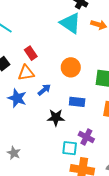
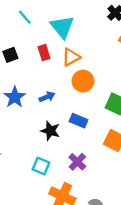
cyan triangle: (70, 23) -> (62, 27), moved
orange triangle: (26, 73) -> (71, 57), moved, turned -36
cyan square: (70, 148) -> (41, 166), moved

